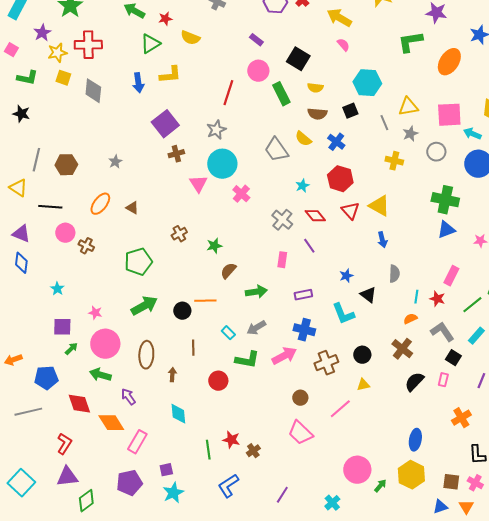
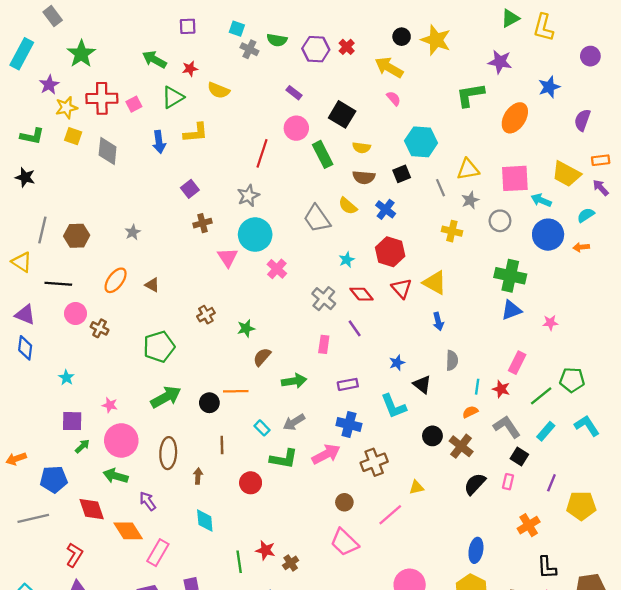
pink square: (11, 50) -> (134, 104), moved, turned 32
purple square: (165, 124) -> (190, 189), size x0.6
black circle: (362, 355) -> (432, 436), moved

